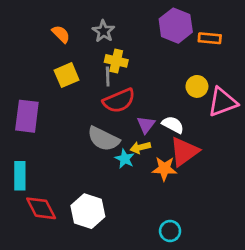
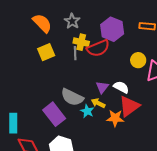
purple hexagon: (176, 26) -> (112, 29), moved
orange semicircle: (61, 34) -> (42, 23), size x1.5
red semicircle: (119, 101) -> (98, 48), moved
purple rectangle: (27, 116) -> (54, 114), moved, turned -45
yellow arrow: (140, 147) -> (98, 103), turned 40

